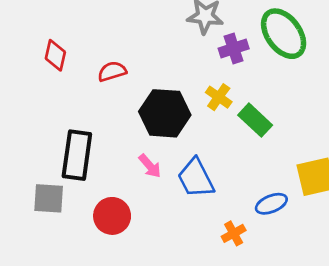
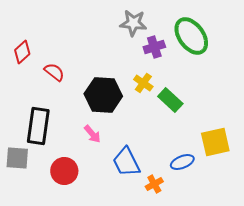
red diamond: (55, 55) -> (22, 52), turned 35
red semicircle: (112, 71) -> (54, 72), moved, turned 55
blue trapezoid: (196, 178) -> (126, 162), moved

